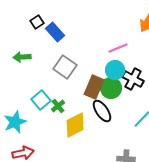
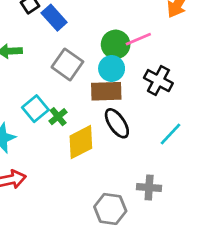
cyan circle: (115, 70) -> (112, 68), moved
brown rectangle: (94, 87) -> (106, 91), turned 65
green circle: (111, 88) -> (116, 44), moved

